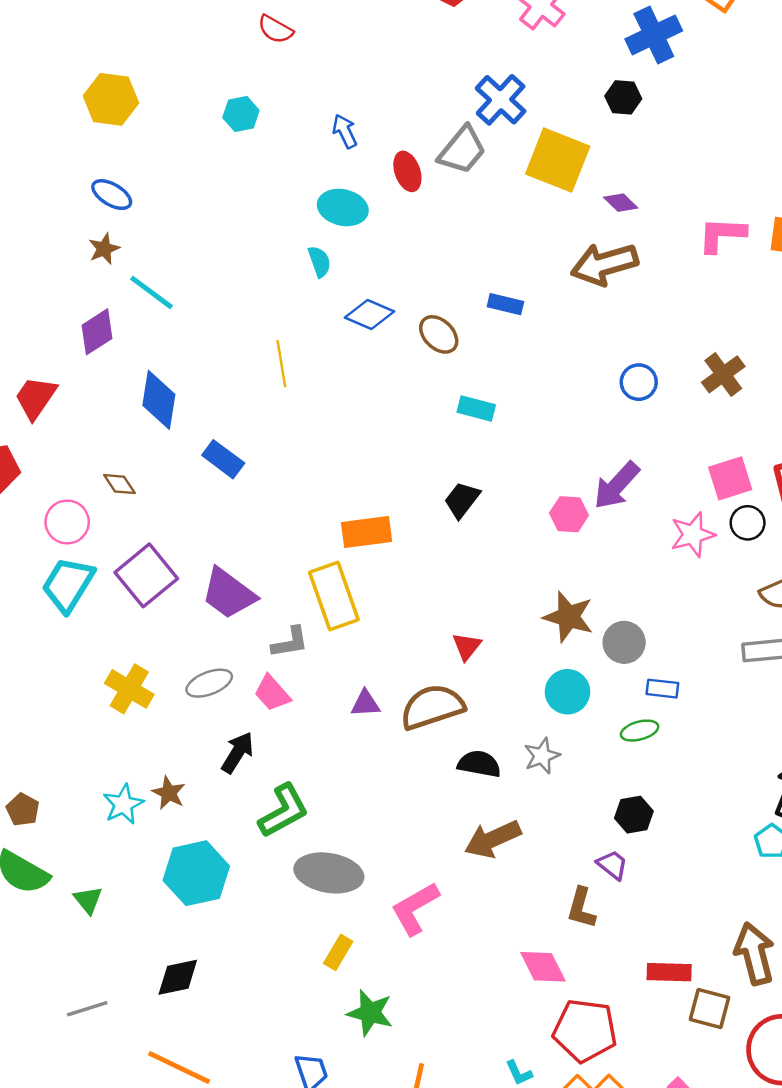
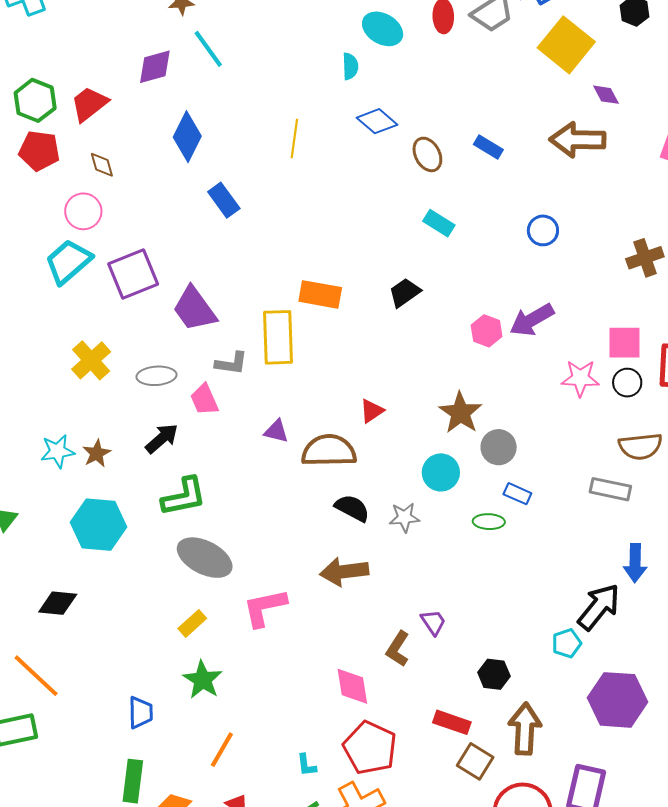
blue circle: (639, 382) -> (543, 230), moved
brown diamond: (119, 484) -> (102, 165), moved
black hexagon: (634, 815) -> (494, 674), moved

